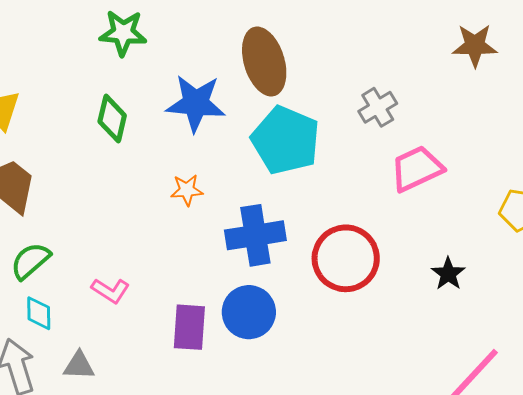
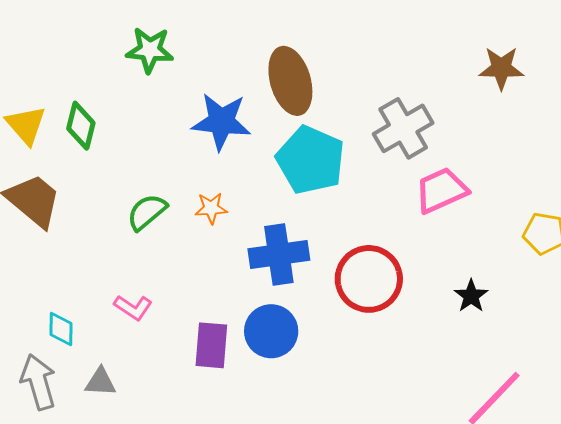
gray cross: (378, 107) -> (403, 128), size x1.5
green diamond: (112, 119) -> (81, 126), moved
green semicircle: (30, 261) -> (147, 212), moved

